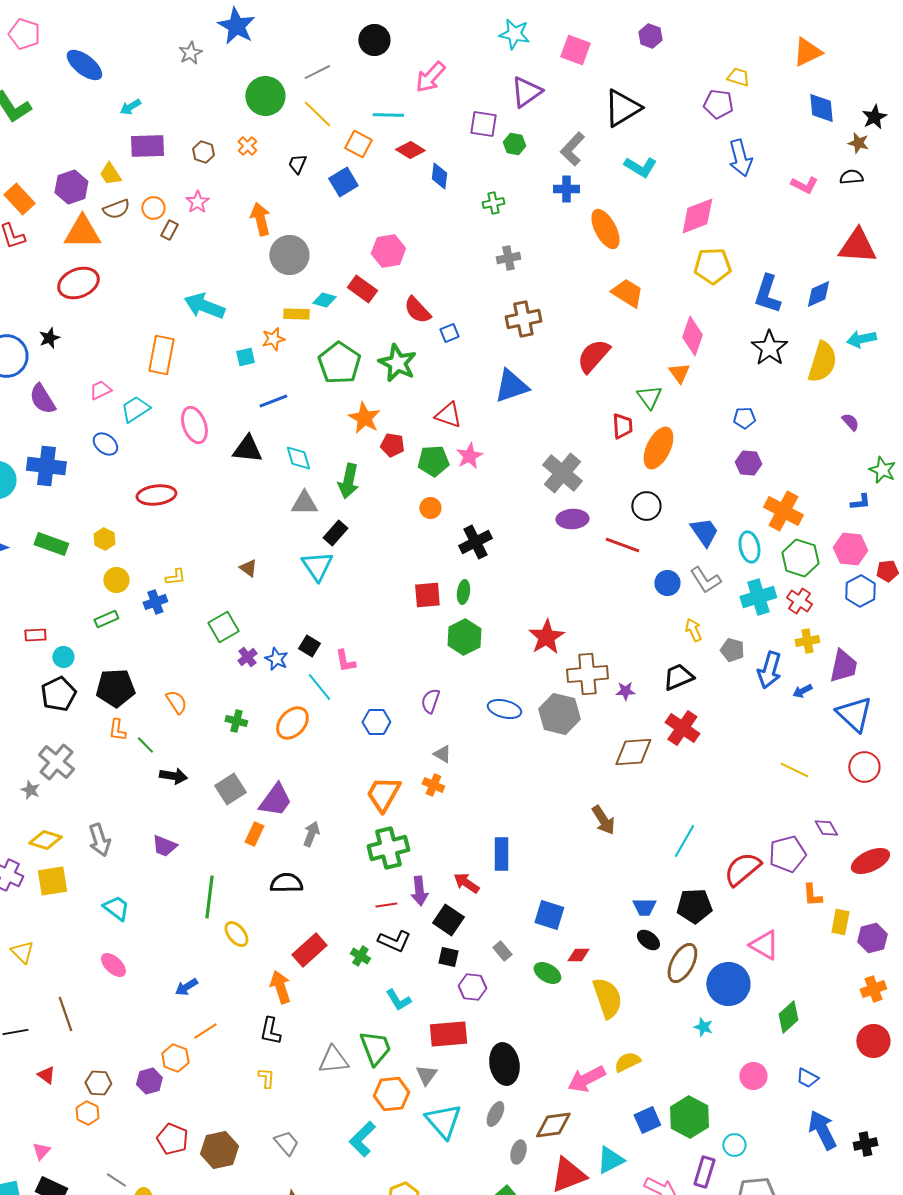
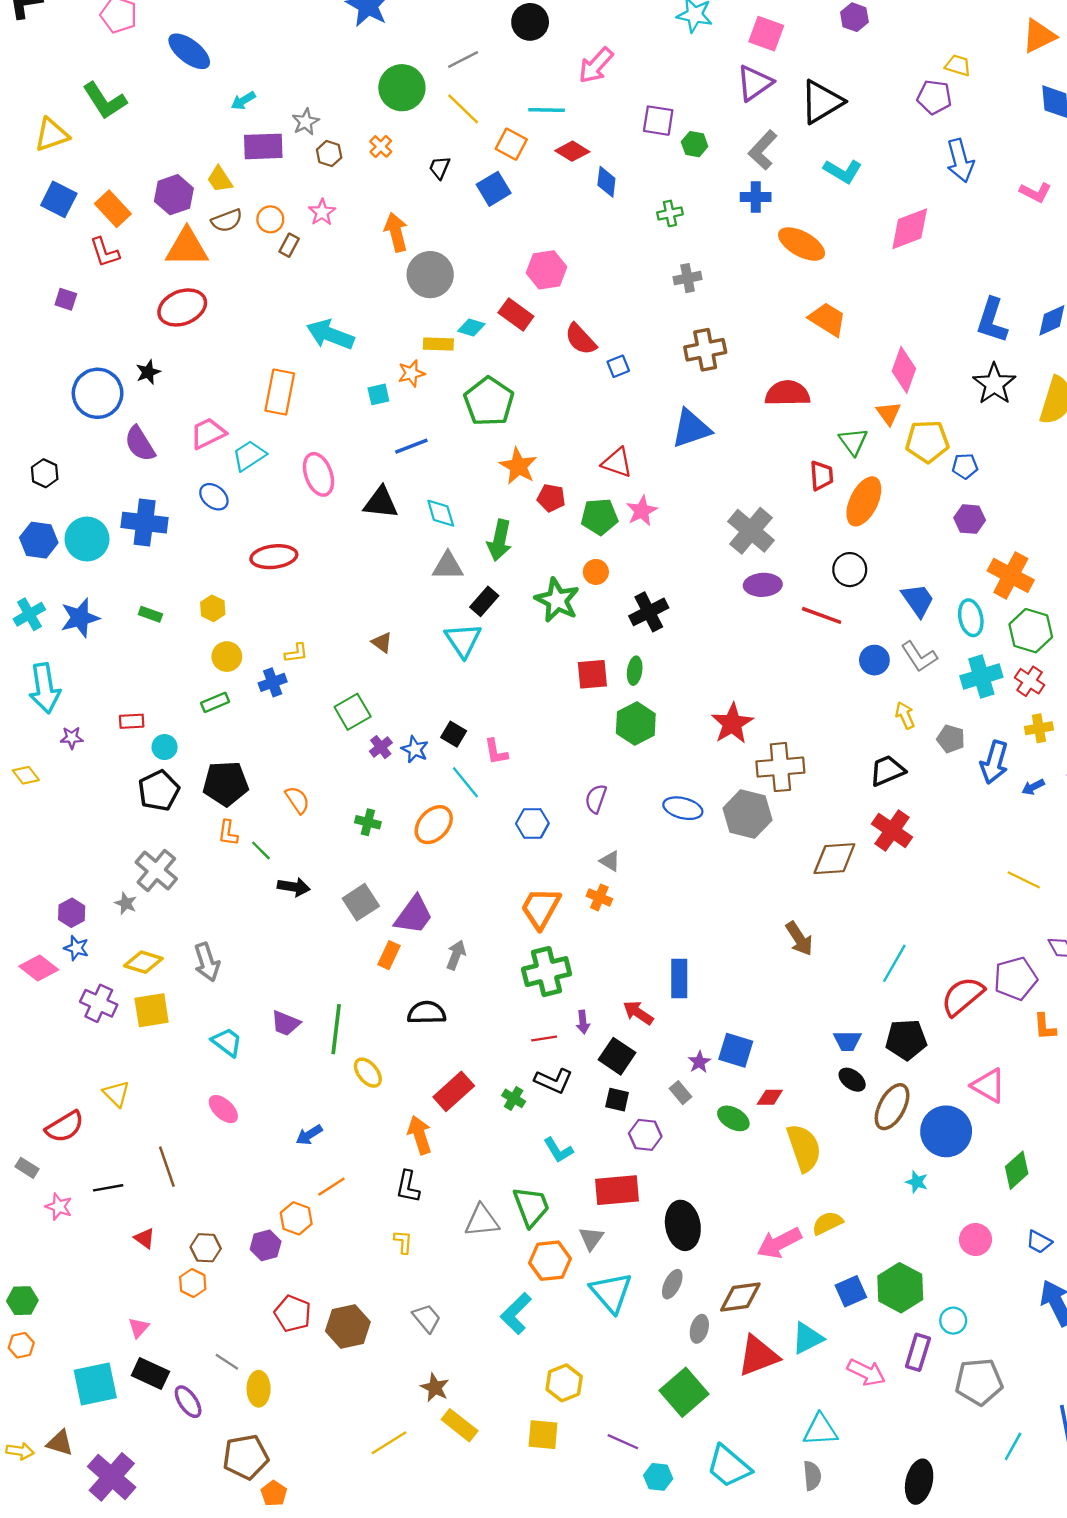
gray star: (190, 53) -> (306, 122), moved
purple triangle: (526, 92) -> (755, 83), moved
orange ellipse: (605, 229) -> (802, 244), turned -33
yellow pentagon: (712, 266) -> (927, 441), moved
red semicircle: (593, 356) -> (787, 393), turned 48
green star: (397, 363) -> (557, 600), moved
pink trapezoid: (100, 390) -> (208, 433), size x1.4
green rectangle: (51, 544) -> (150, 614), size x0.6
purple star: (625, 691) -> (699, 1062), moved, turned -30
purple trapezoid: (164, 846) -> (286, 1023), moved
purple arrow: (419, 891) -> (583, 1022), size x0.7

